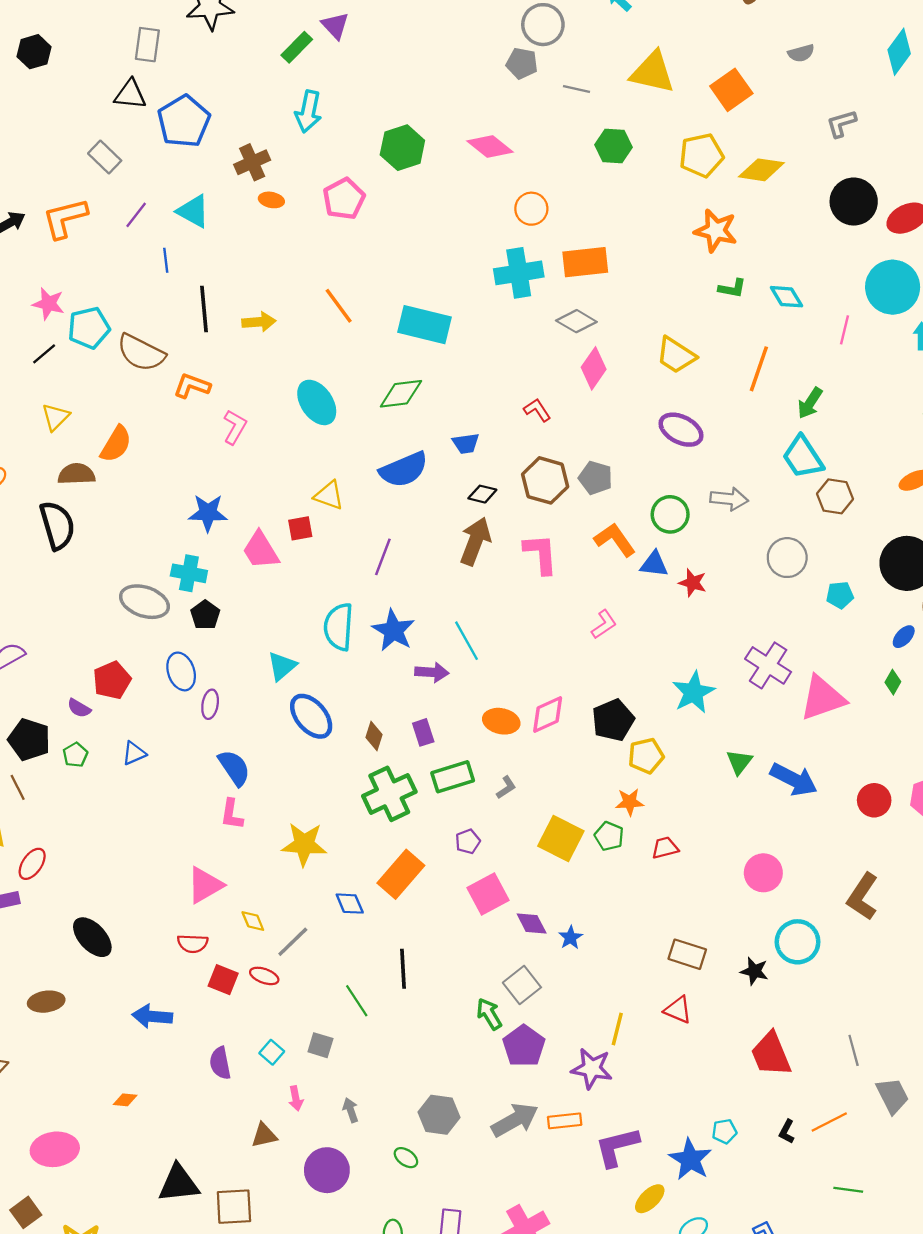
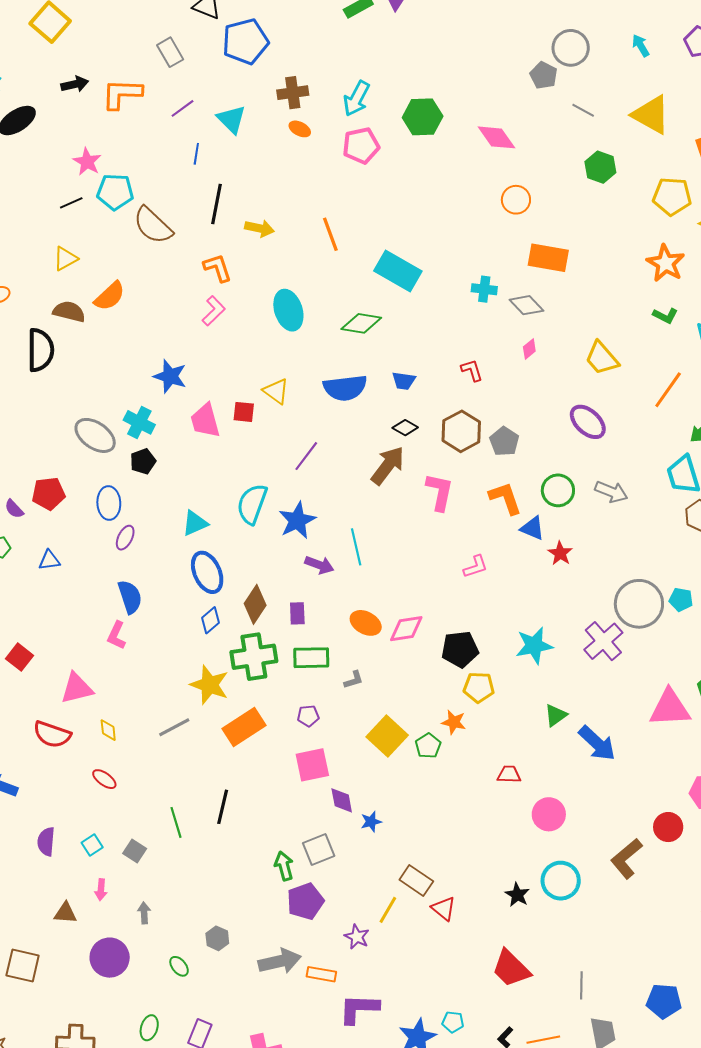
cyan arrow: (308, 111) -> (357, 99), moved
cyan cross: (519, 273) -> (484, 289), moved, size x0.6
pink diamond: (594, 368) -> (529, 349), size x0.6
orange L-shape: (192, 386) -> (218, 268), moved, turned 36
gray circle: (787, 558) -> (639, 604), moved, size x1.4
pink triangle: (822, 698) -> (670, 708), moved
brown diamond: (374, 736) -> (255, 604), size x1.5
red circle: (874, 800) -> (668, 827), moved
yellow star: (304, 844) -> (209, 685), moved
red trapezoid: (665, 848) -> (509, 774), moved
blue diamond: (350, 904) -> (210, 620), moved, turned 56
gray line: (293, 942) -> (174, 727), moved
red semicircle: (193, 944) -> (52, 734), size x1.4
brown rectangle: (687, 954) -> (416, 880), moved
red square: (223, 980) -> (20, 657), moved
red trapezoid: (771, 1054) -> (511, 969), turned -39
purple star: (592, 1068) -> (357, 937), size x0.7
gray hexagon: (439, 1115) -> (217, 938), size x0.7

